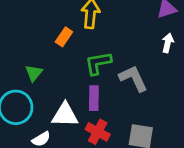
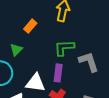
orange rectangle: (64, 37) -> (30, 26), moved

